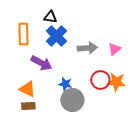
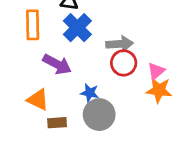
pink triangle: (114, 49) -> (156, 71), moved
red circle: (100, 80) -> (124, 63), moved
brown rectangle: (28, 106) -> (57, 123), moved

